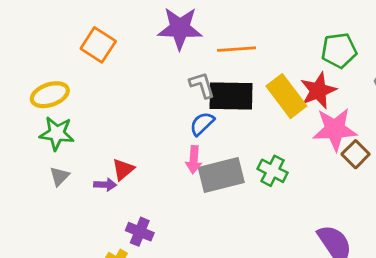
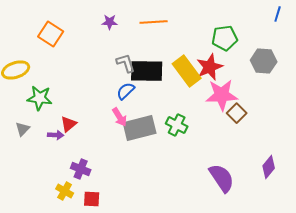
purple star: (180, 28) -> (110, 22), size x0.5
orange line: (237, 49) -> (154, 22), moved
green star: (57, 133) -> (40, 98), moved
pink arrow: (194, 160) -> (120, 117), turned -36

